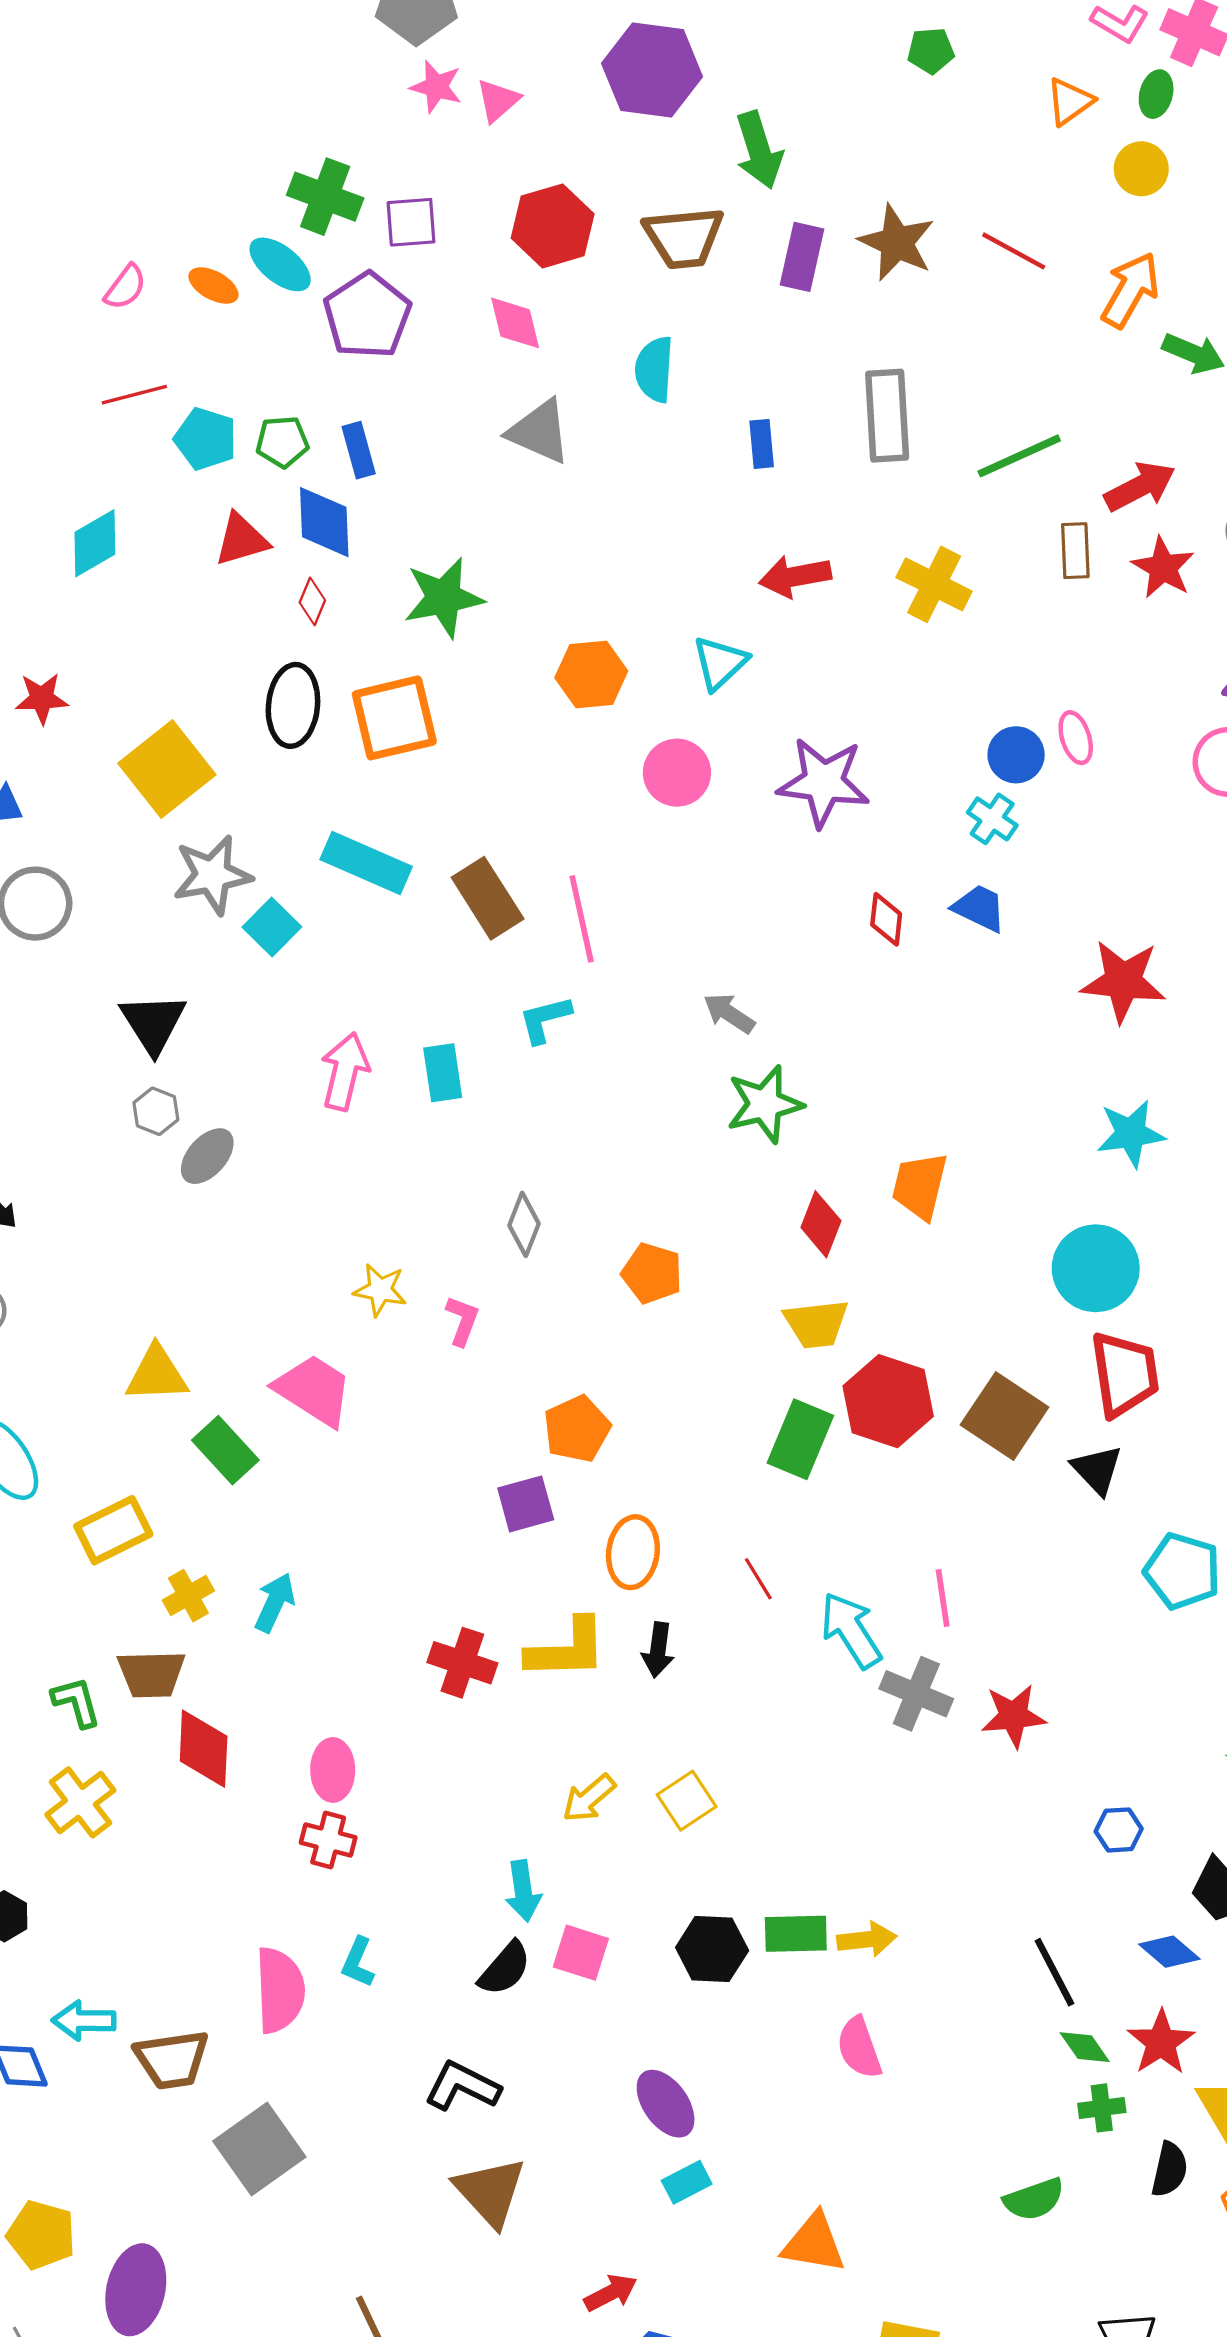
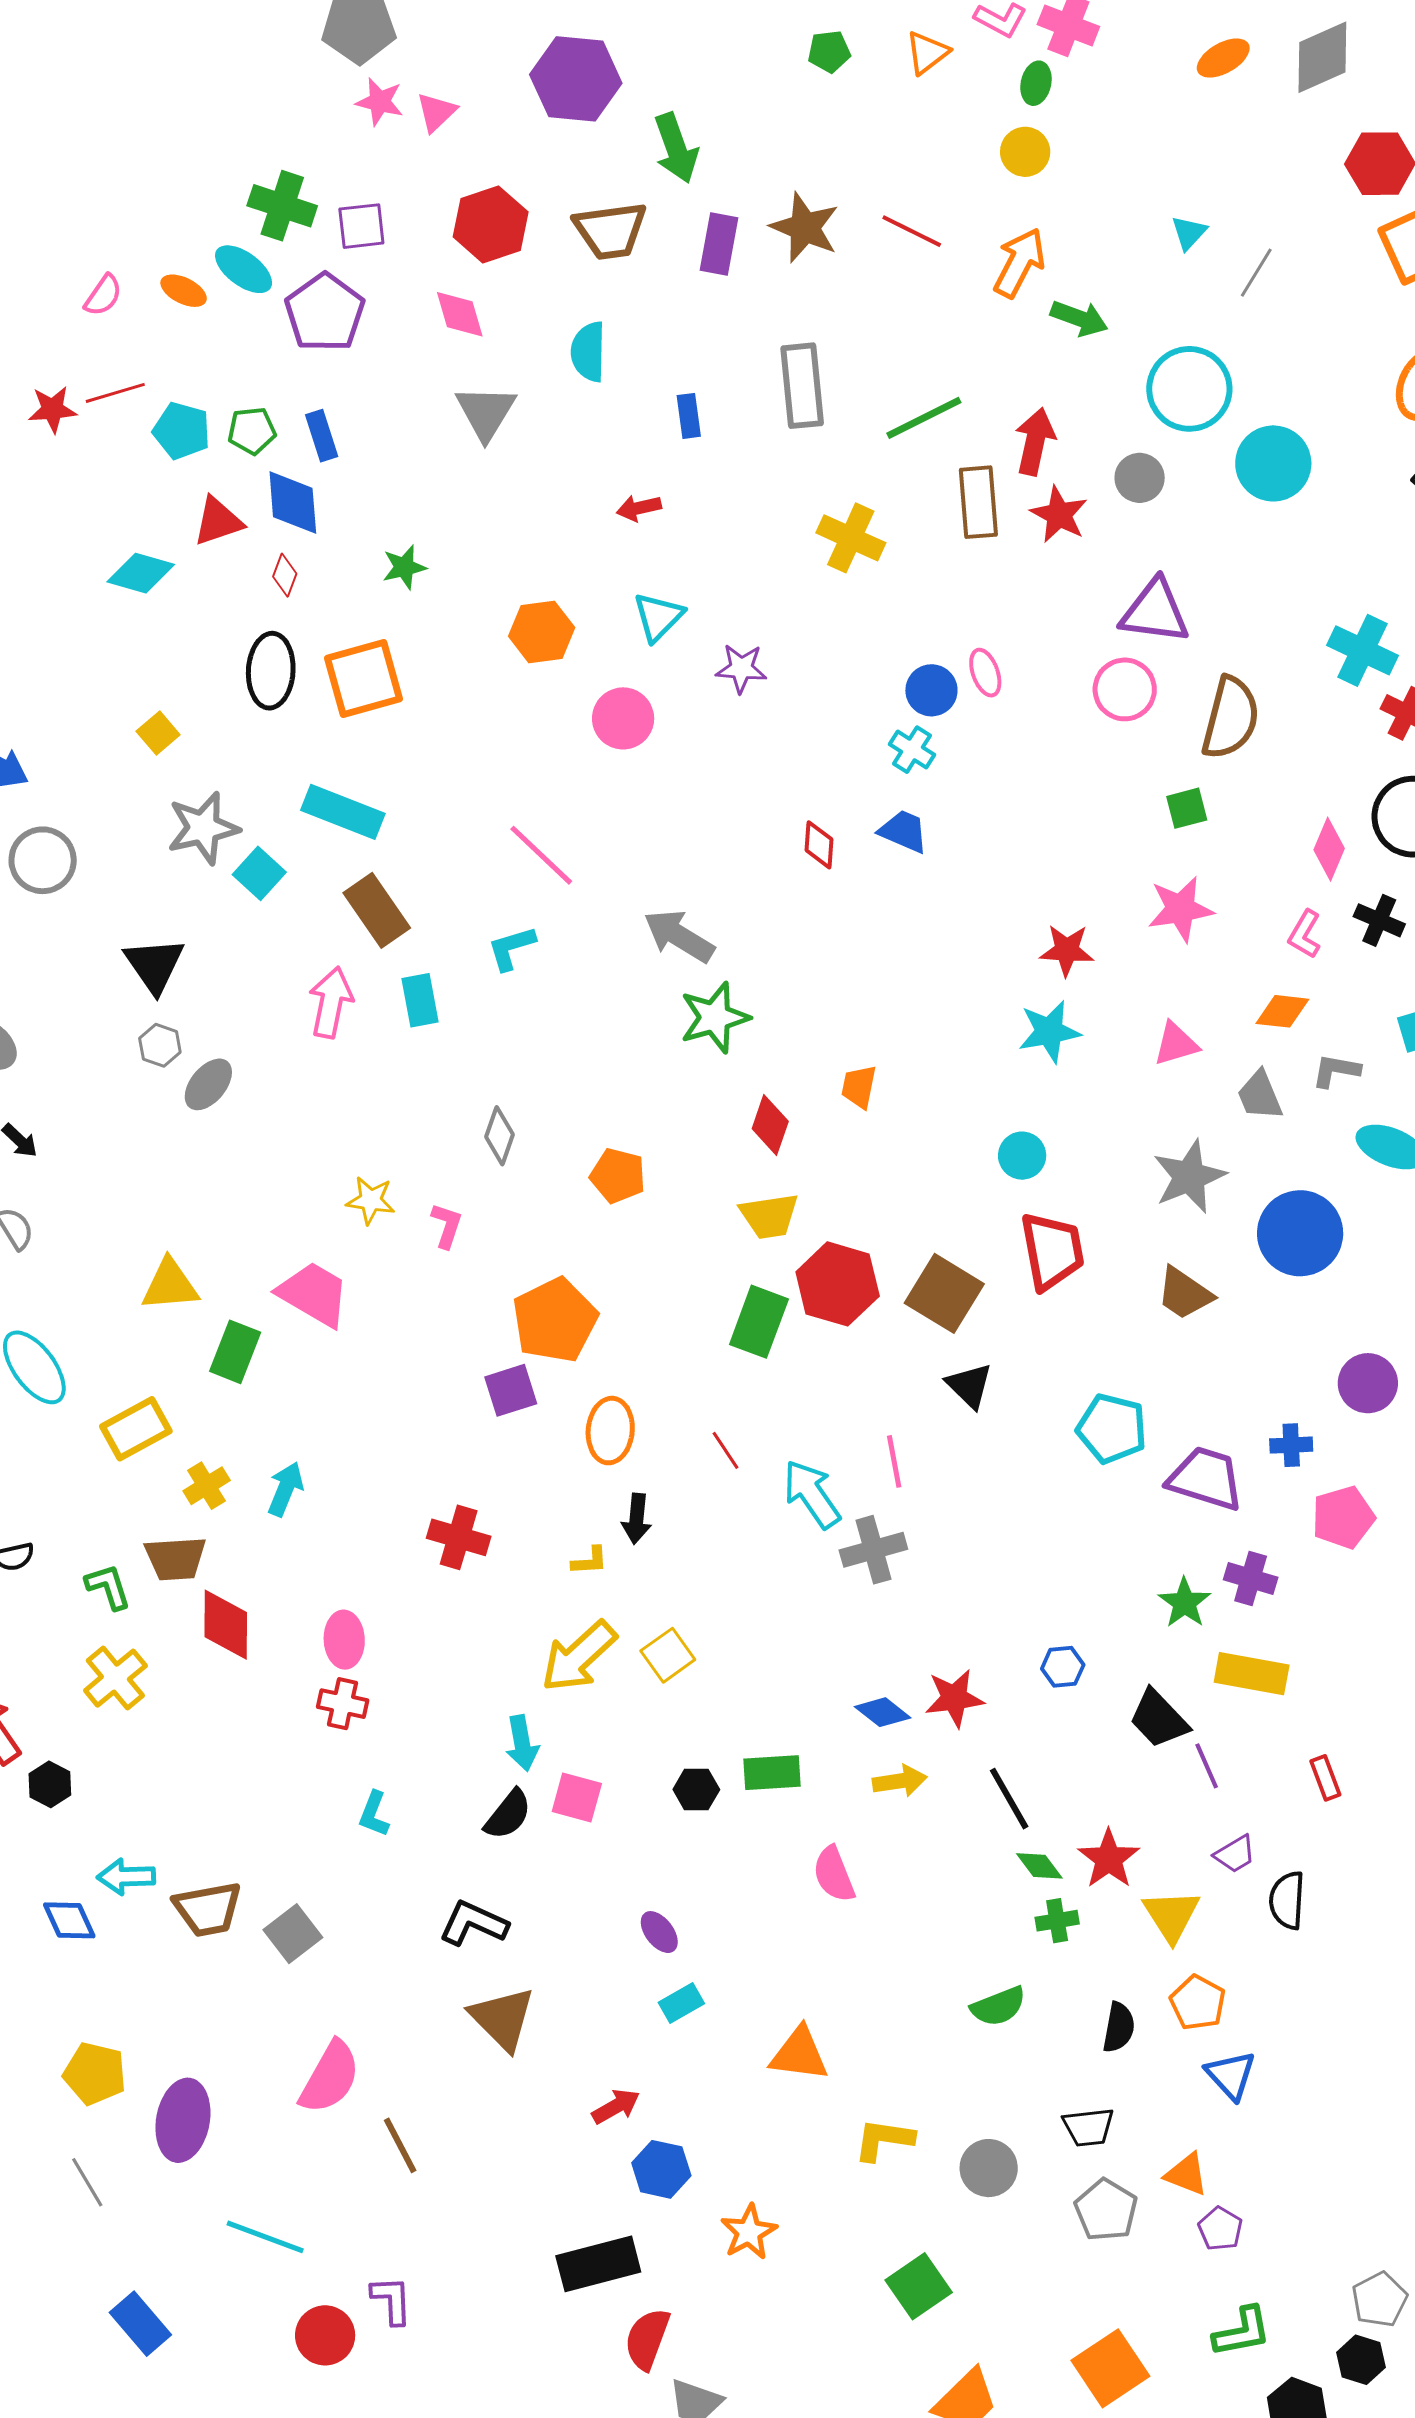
orange triangle: (1070, 101) -> (927, 53), moved
gray triangle: (539, 432) -> (486, 412), turned 40
red arrow: (1140, 487) -> (1035, 441), turned -48
cyan diamond: (95, 543) -> (141, 573), moved, turned 48
brown rectangle: (1075, 551) -> (978, 502), size x1.4
red arrow: (795, 576) -> (639, 508), moved, size x0.7
green star: (444, 598) -> (404, 567), size x0.6
red star: (42, 698) -> (52, 409), moved
yellow square: (167, 769) -> (158, 733), size x0.5
purple star: (824, 782) -> (741, 668), moved, size x0.6
brown rectangle: (488, 898) -> (377, 910), moved
pink line: (582, 919) -> (541, 855), turned -32
red star: (1123, 981) -> (1067, 950), moved, size x0.7
gray arrow: (729, 1013) -> (679, 936), size x1.5
orange trapezoid: (920, 1186) -> (859, 1087), size x0.7
cyan circle: (1096, 1268) -> (1022, 1156), size x0.6
orange pentagon: (577, 1429) -> (555, 1320), size x1.4
green rectangle: (225, 1450) -> (235, 1352), turned 66
black triangle: (1097, 1470) -> (969, 1386), moved
yellow L-shape: (567, 1649) -> (590, 1561), moved, size x0.5
gray cross: (916, 1694) -> (873, 1550), turned -36
red star: (1013, 1716) -> (954, 1698), moved
yellow arrow: (589, 1798) -> (579, 1656), size x1.6
yellow arrow: (867, 1939) -> (900, 1781), moved
black hexagon: (712, 1949) -> (696, 1789), size x0.7
blue diamond: (1169, 1952) -> (883, 1712), moved
pink semicircle: (280, 1990) -> (330, 2077), moved, turned 34
purple ellipse: (666, 2104) -> (659, 1932), size x0.7
gray square: (259, 2149) -> (293, 1934), moved, size x0.7
black semicircle: (1169, 2169) -> (1119, 2027), moved

